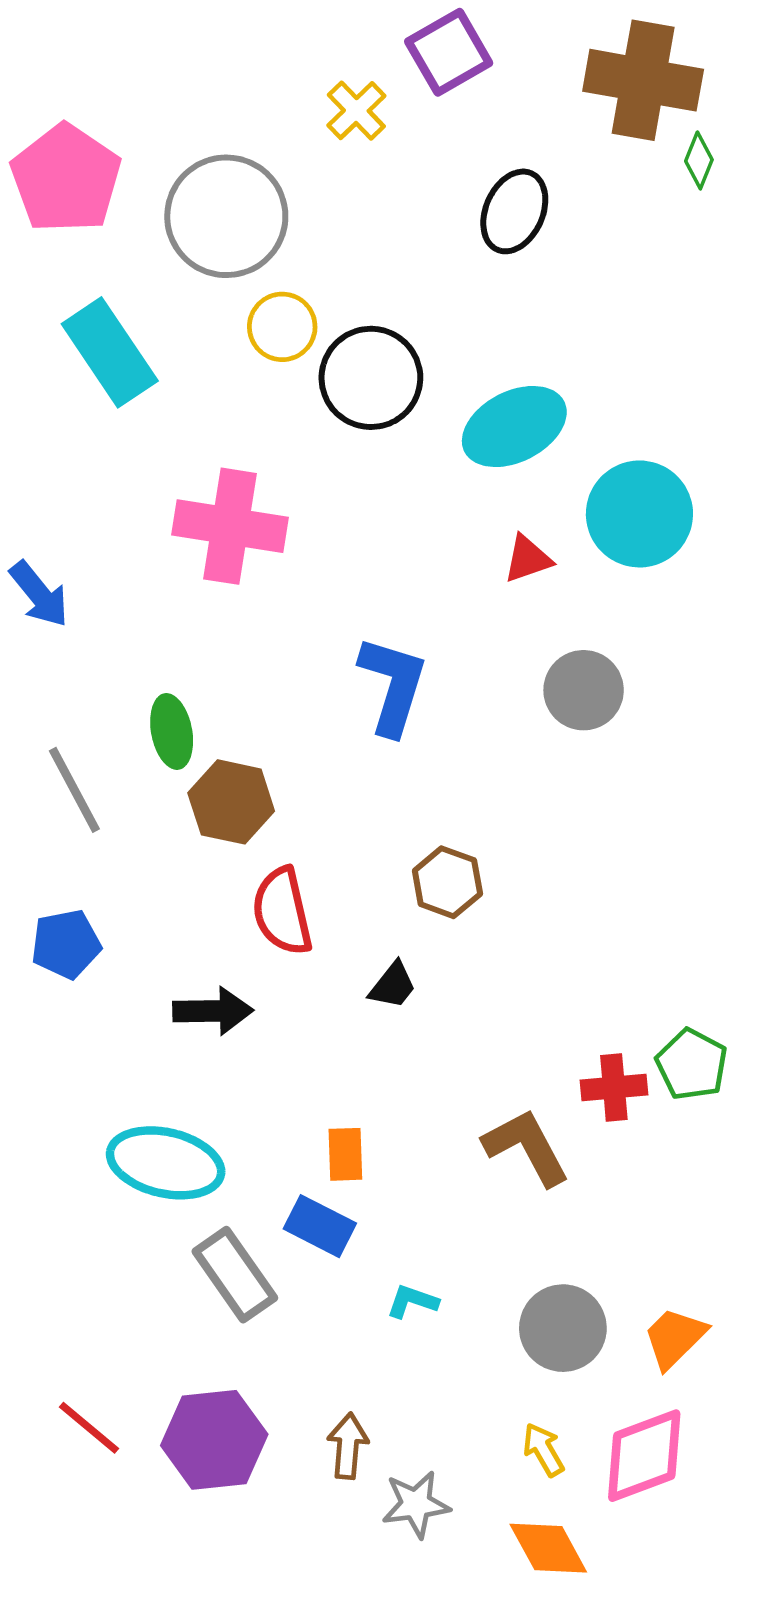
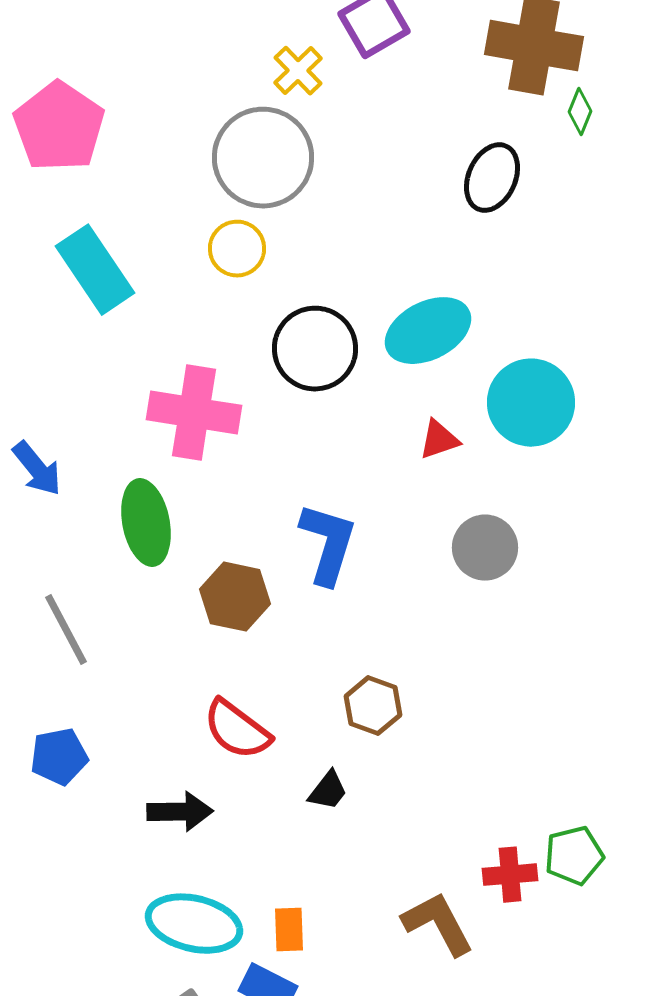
black ellipse: (514, 211) -> (492, 178), moved
gray circle: (226, 216) -> (263, 158), moved
black circle: (371, 378) -> (315, 349), moved
green ellipse: (172, 731) -> (146, 523), moved, size x1.4
brown hexagon: (231, 802) -> (235, 597), moved
red semicircle: (282, 911) -> (237, 730), turned -40
green pentagon: (692, 1064) -> (574, 856), turned 30
cyan ellipse: (166, 1163) -> (194, 924), moved

